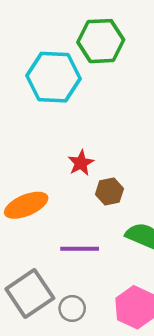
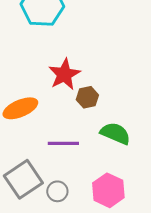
red star: (81, 163) -> (64, 74), size x1.5

